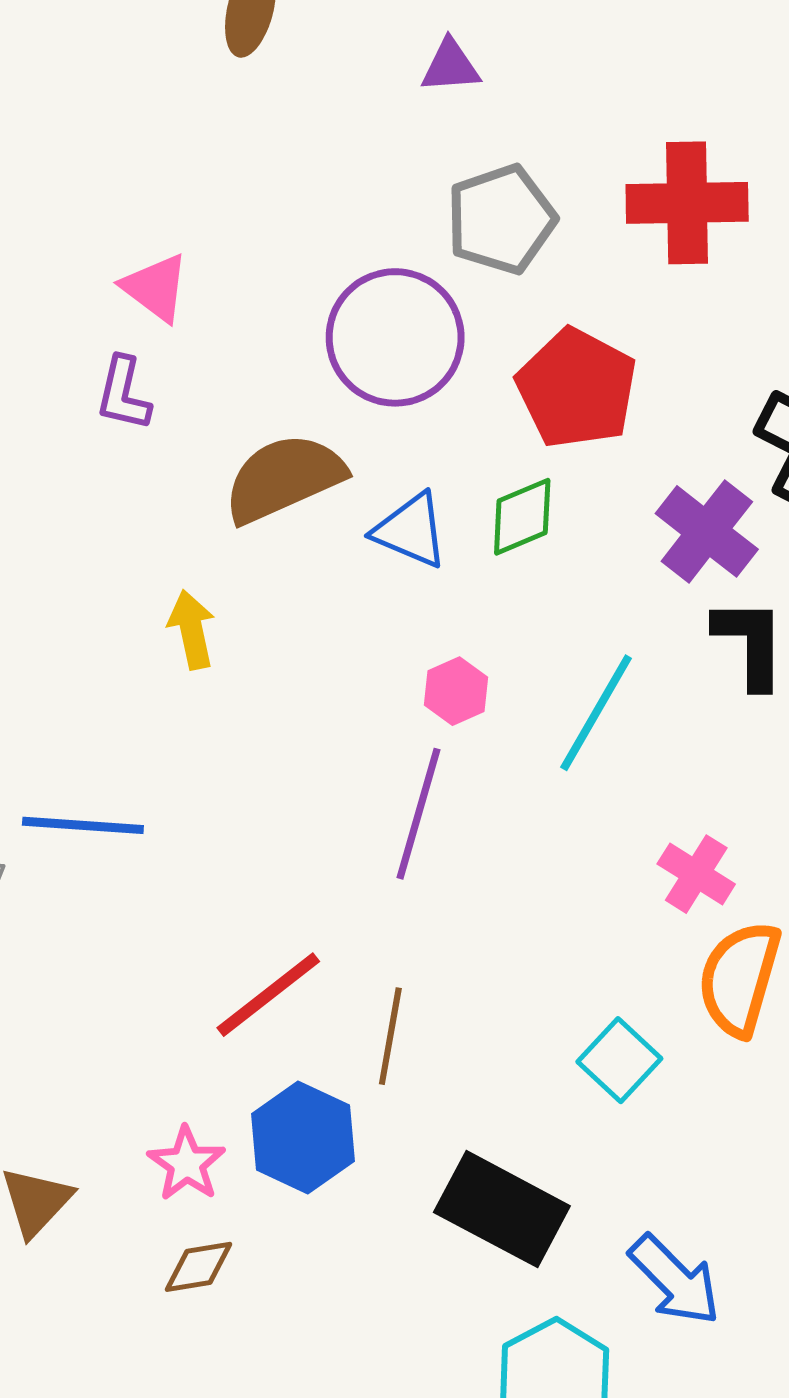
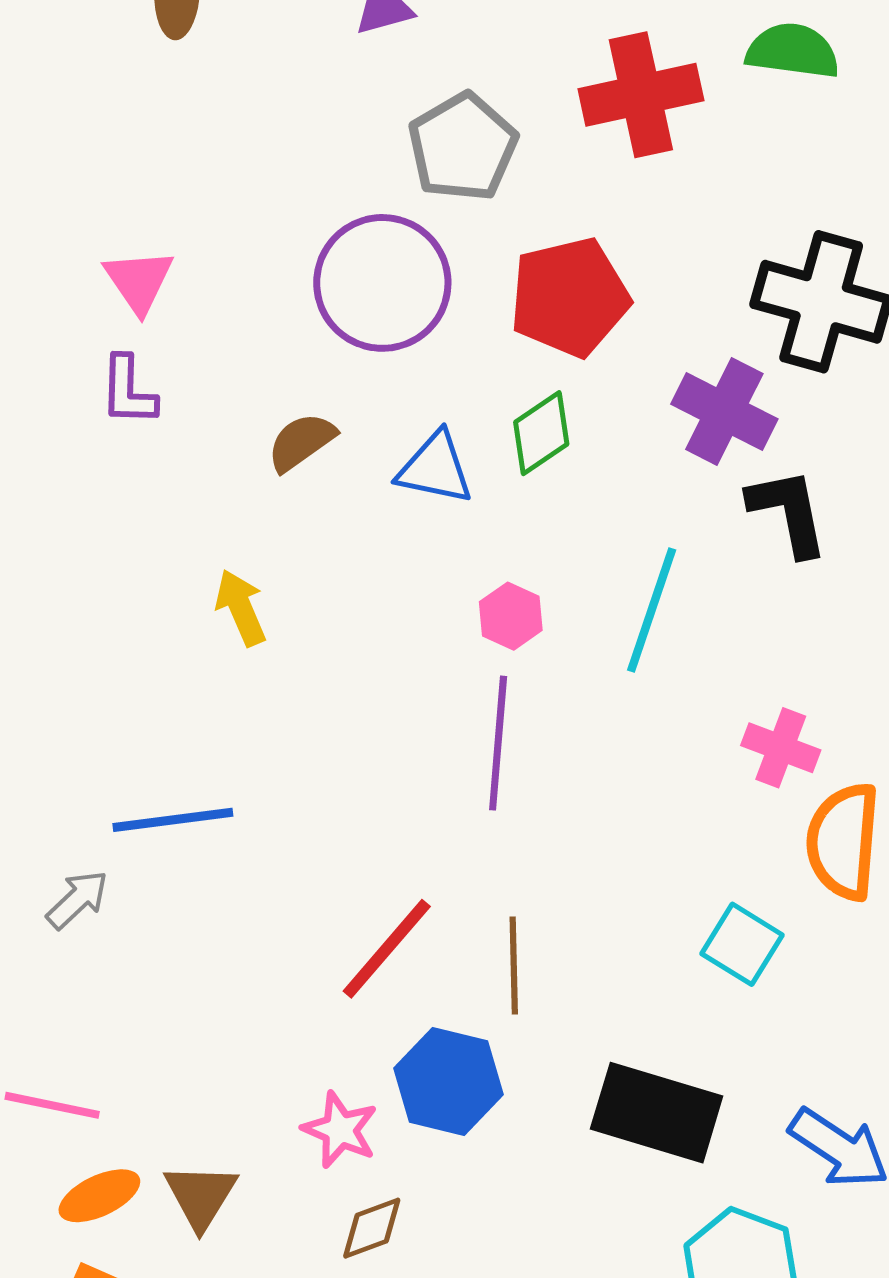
pink triangle: (155, 288) -> (139, 281), turned 30
red pentagon: (577, 388) -> (569, 297), turned -30
brown semicircle: (284, 478) -> (301, 442), size x0.6

